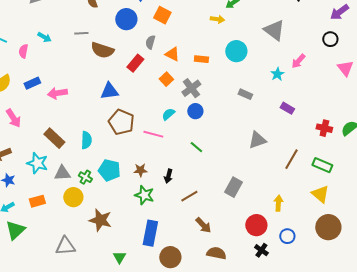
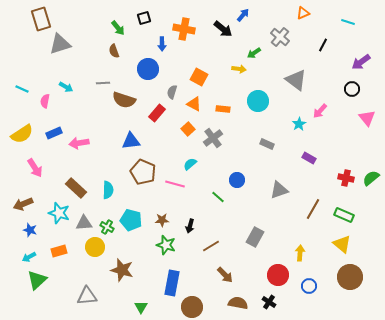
orange square: (162, 15) -> (199, 77), moved
blue circle: (195, 111) -> (237, 180), moved
black cross: (261, 250) -> (269, 302), moved

